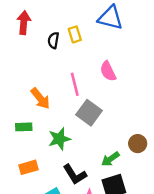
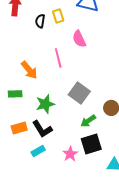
pink semicircle: (108, 71) -> (79, 39), moved
gray square: (89, 113) -> (79, 93), moved
black L-shape: (75, 174) -> (42, 129), moved

